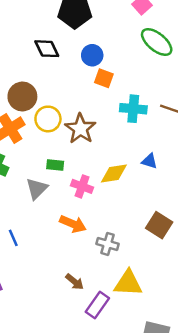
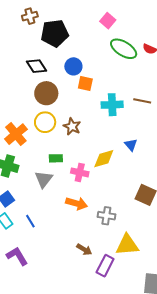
brown circle: (22, 96) -> (46, 93), moved
brown star: (80, 129) -> (72, 126), size x0.7
blue triangle: (150, 161) -> (131, 145), turned 40

